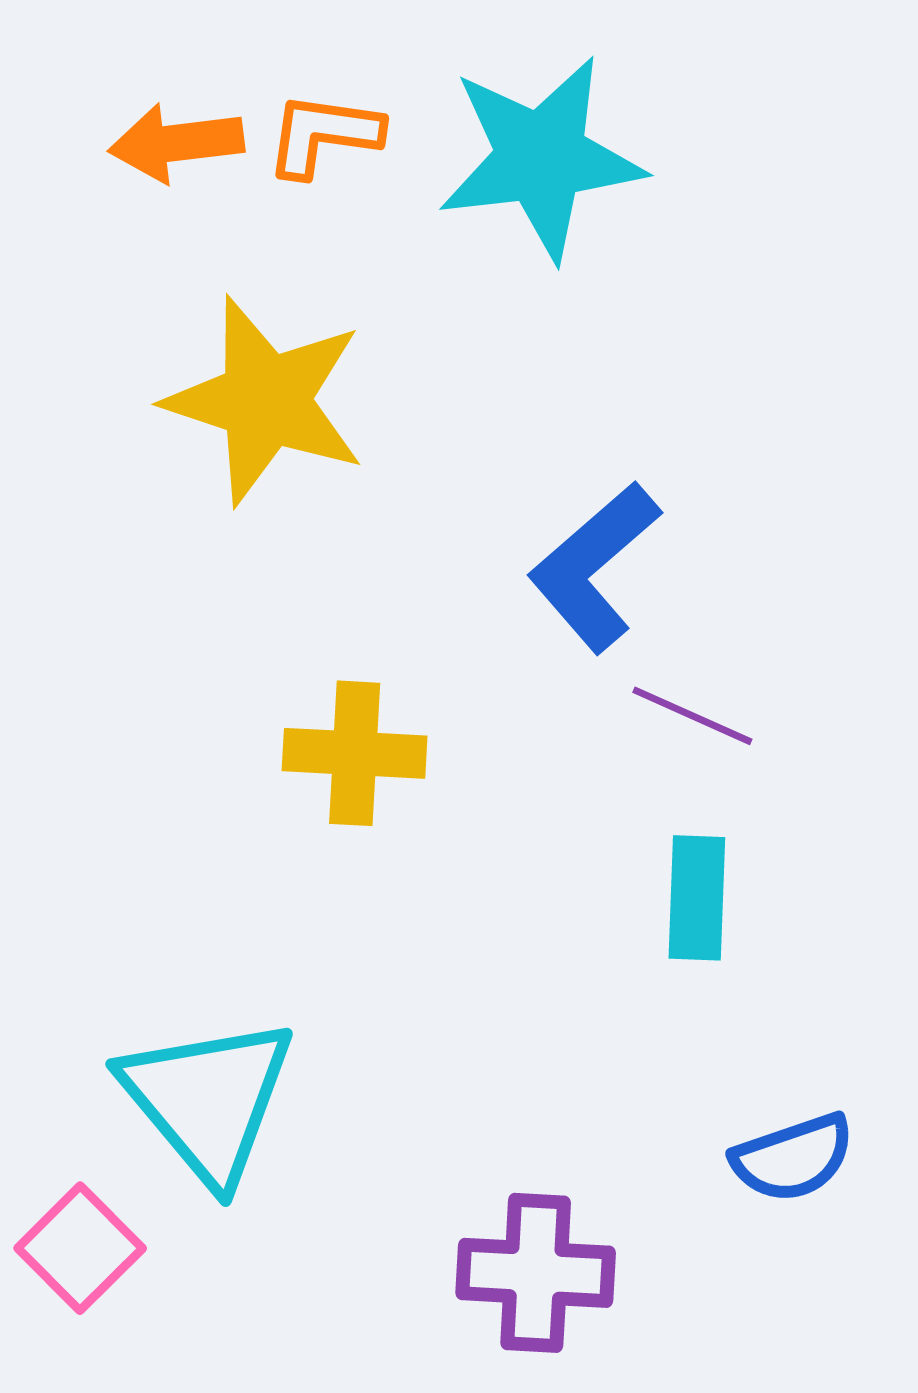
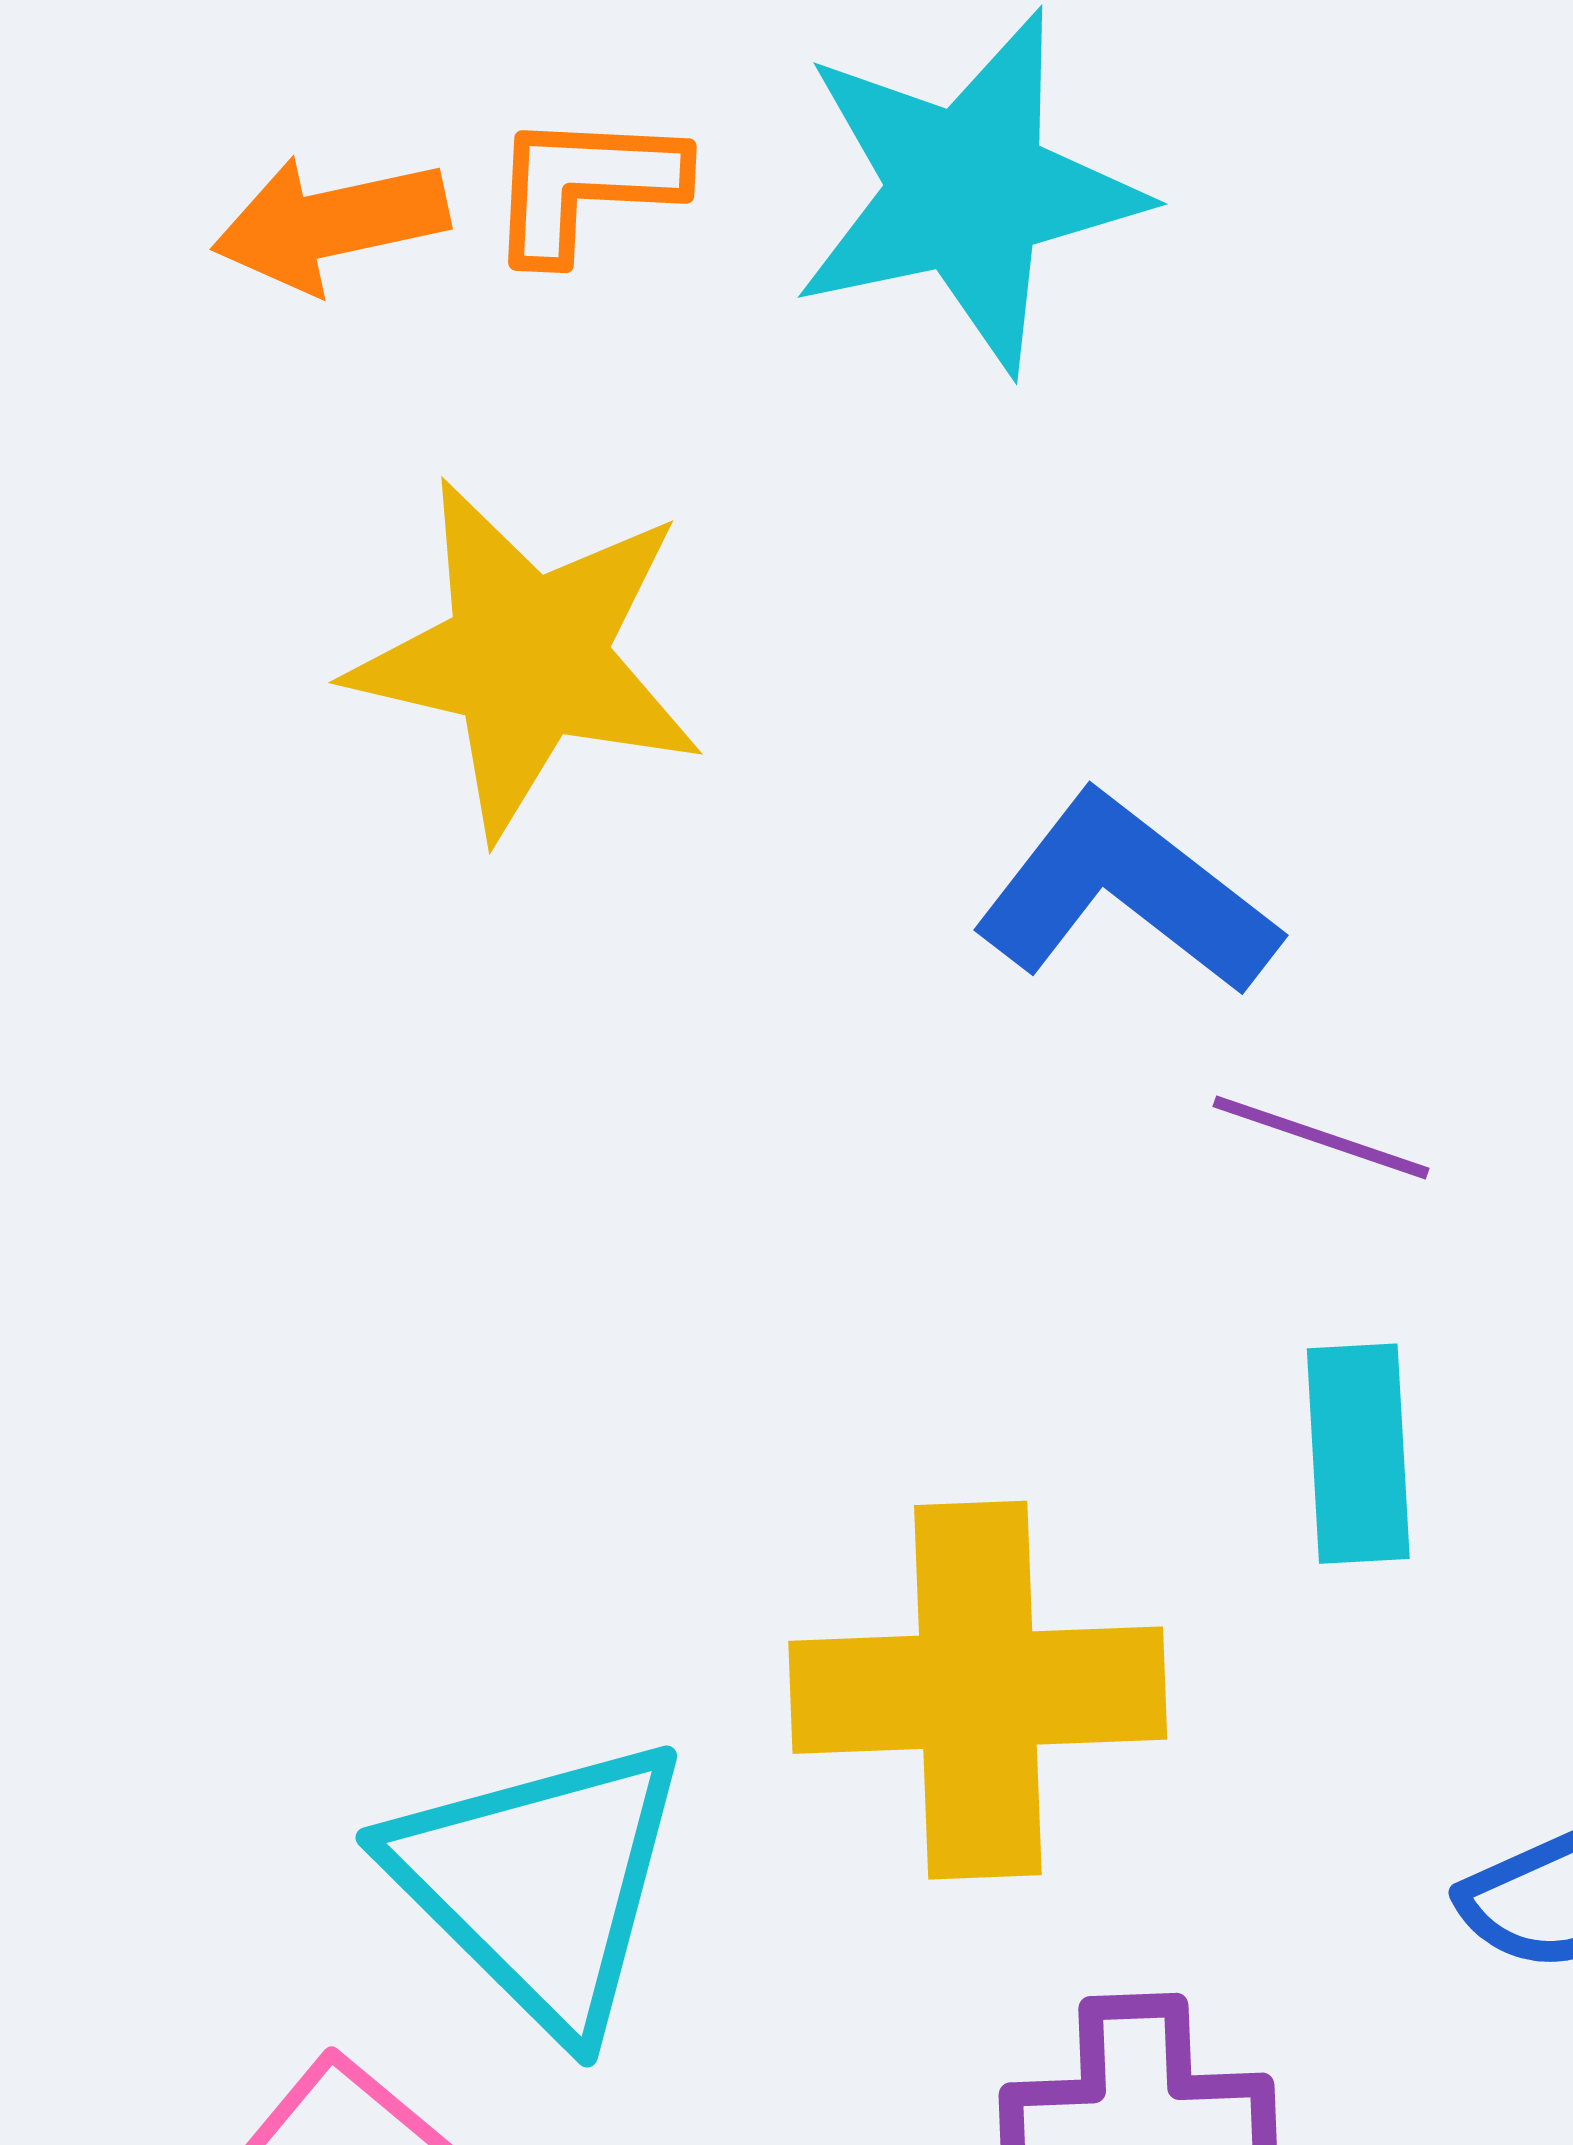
blue L-shape: (594, 567) -> (1126, 894), turned 84
yellow cross: (355, 753) -> (978, 1690), moved, size x1.5

